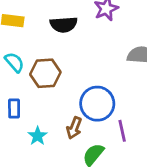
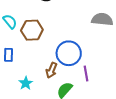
cyan star: (38, 136) -> (26, 83), moved

